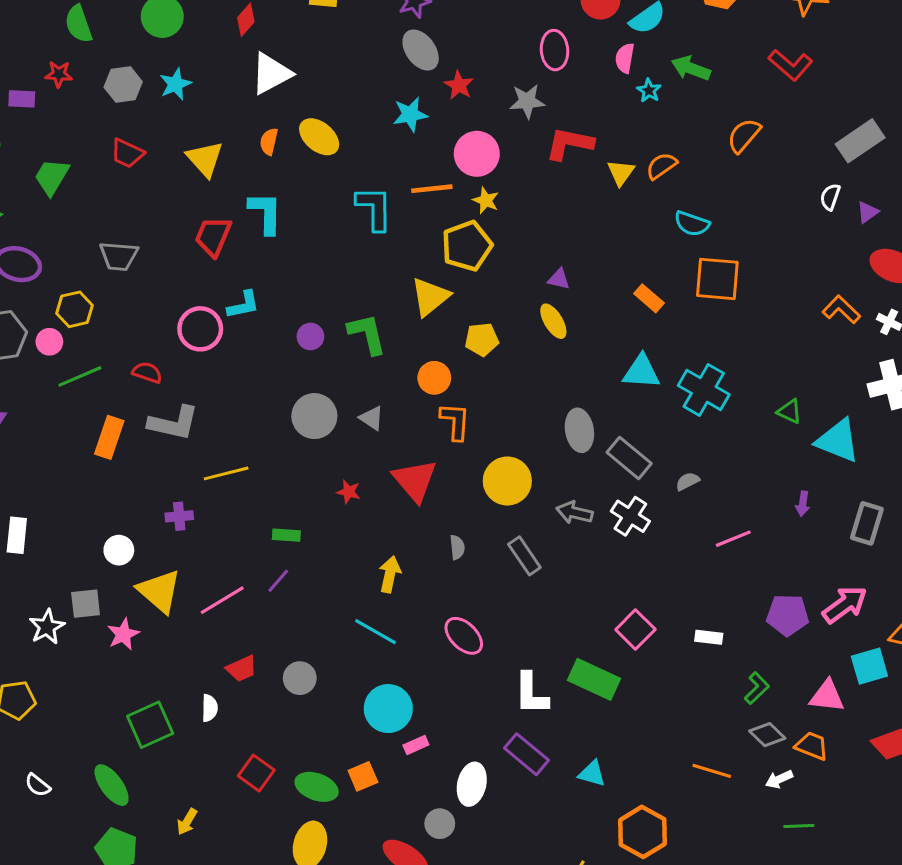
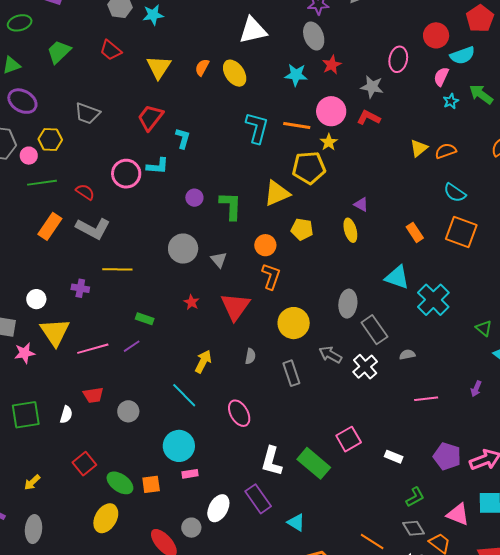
white triangle: (271, 74) -> (253, 30), moved
red L-shape: (569, 144) -> (369, 118), moved, size x0.7
cyan L-shape: (266, 213) -> (183, 138), moved, size x0.7

